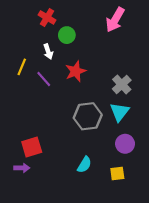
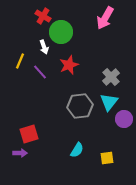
green circle: (67, 35) -> (61, 32), size x1.5
purple circle: (125, 144) -> (124, 119), moved

